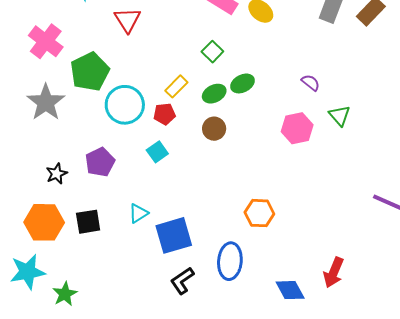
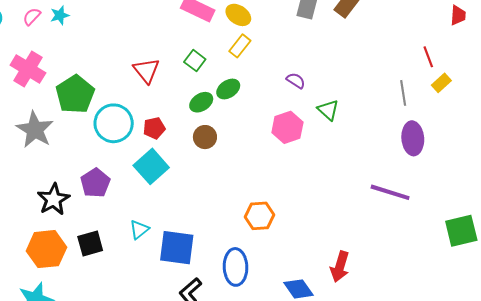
red triangle: (127, 20) -> (146, 70), moved
yellow rectangle: (176, 86) -> (240, 46), moved
cyan square: (157, 152) -> (151, 166), size x1.6
black star: (57, 174) -> (53, 199), size x1.5
blue square: (174, 235) -> (177, 248), turned 30

